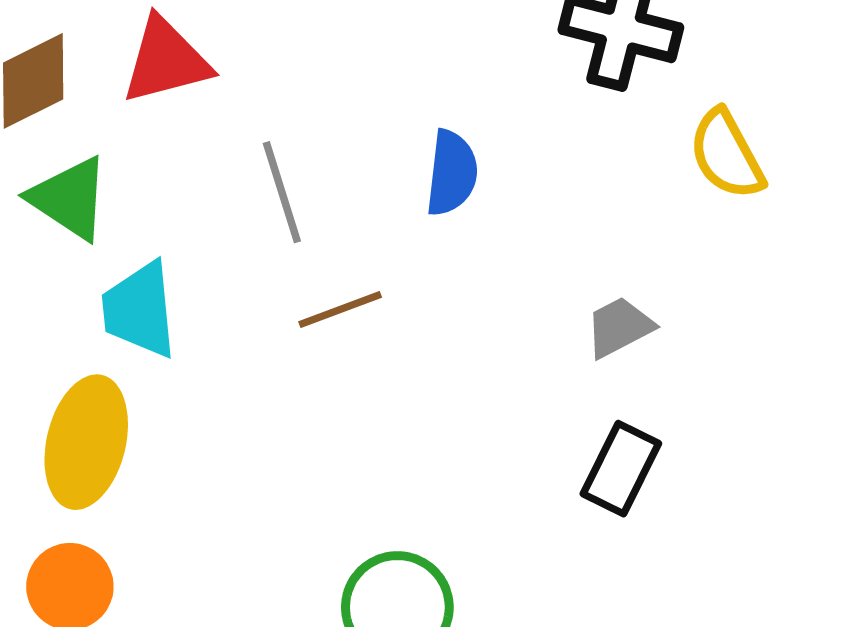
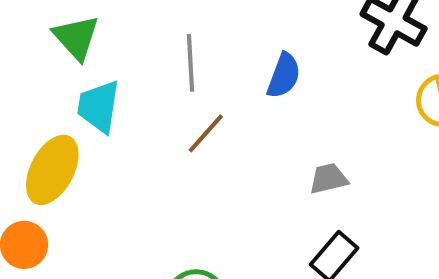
brown line: (340, 309) -> (206, 133), turned -42
gray trapezoid: (619, 327) -> (328, 179), moved

